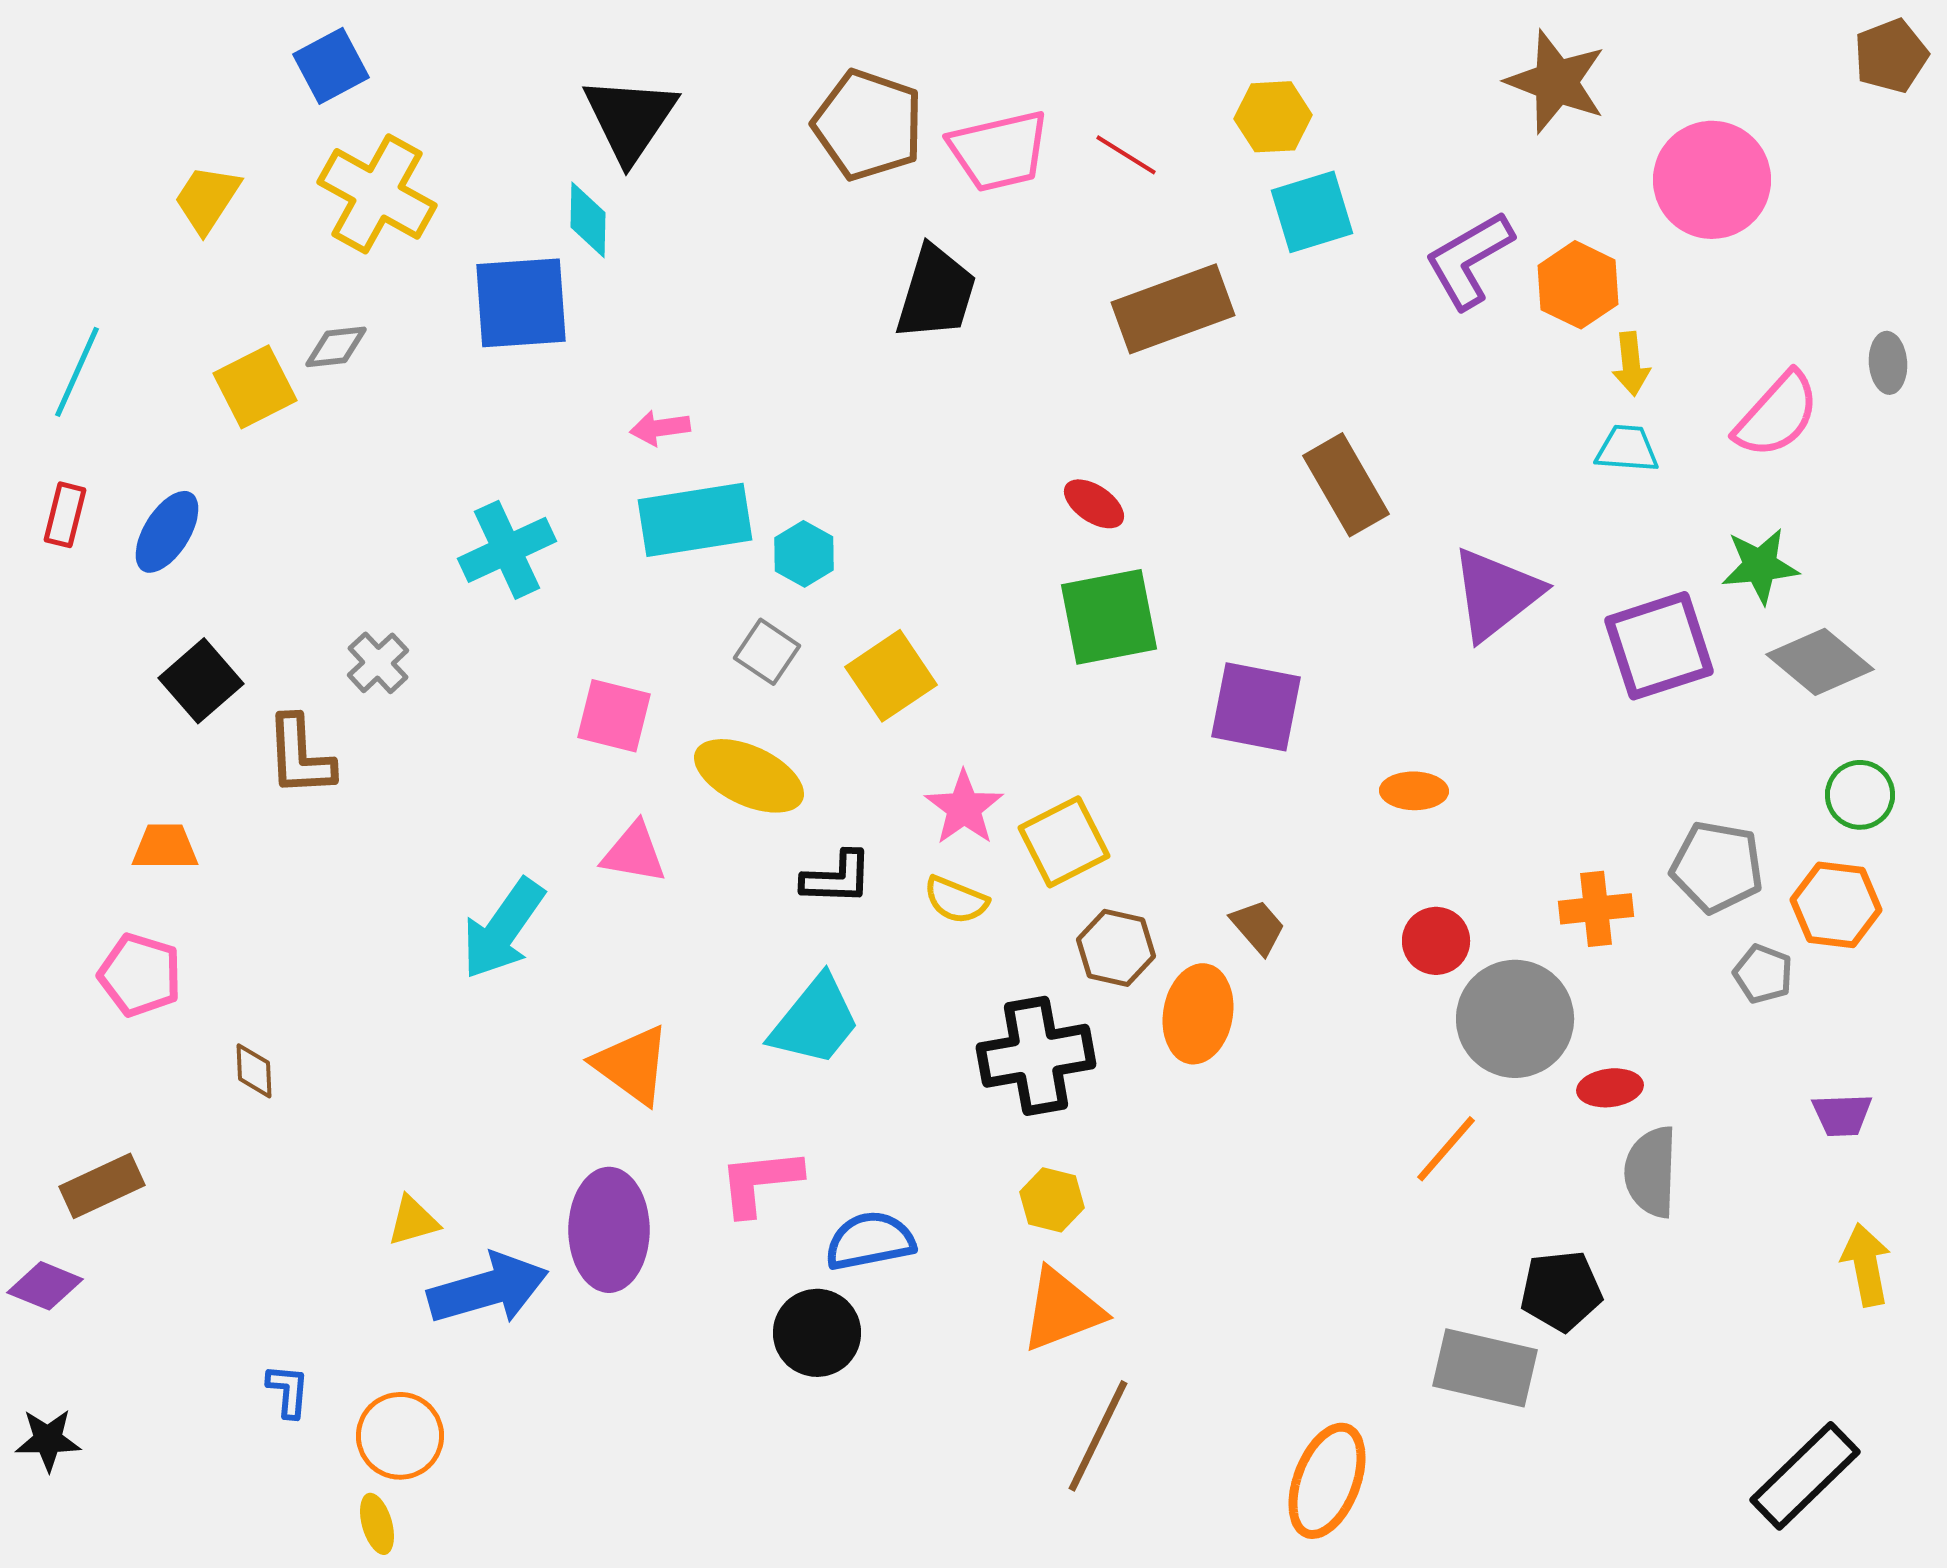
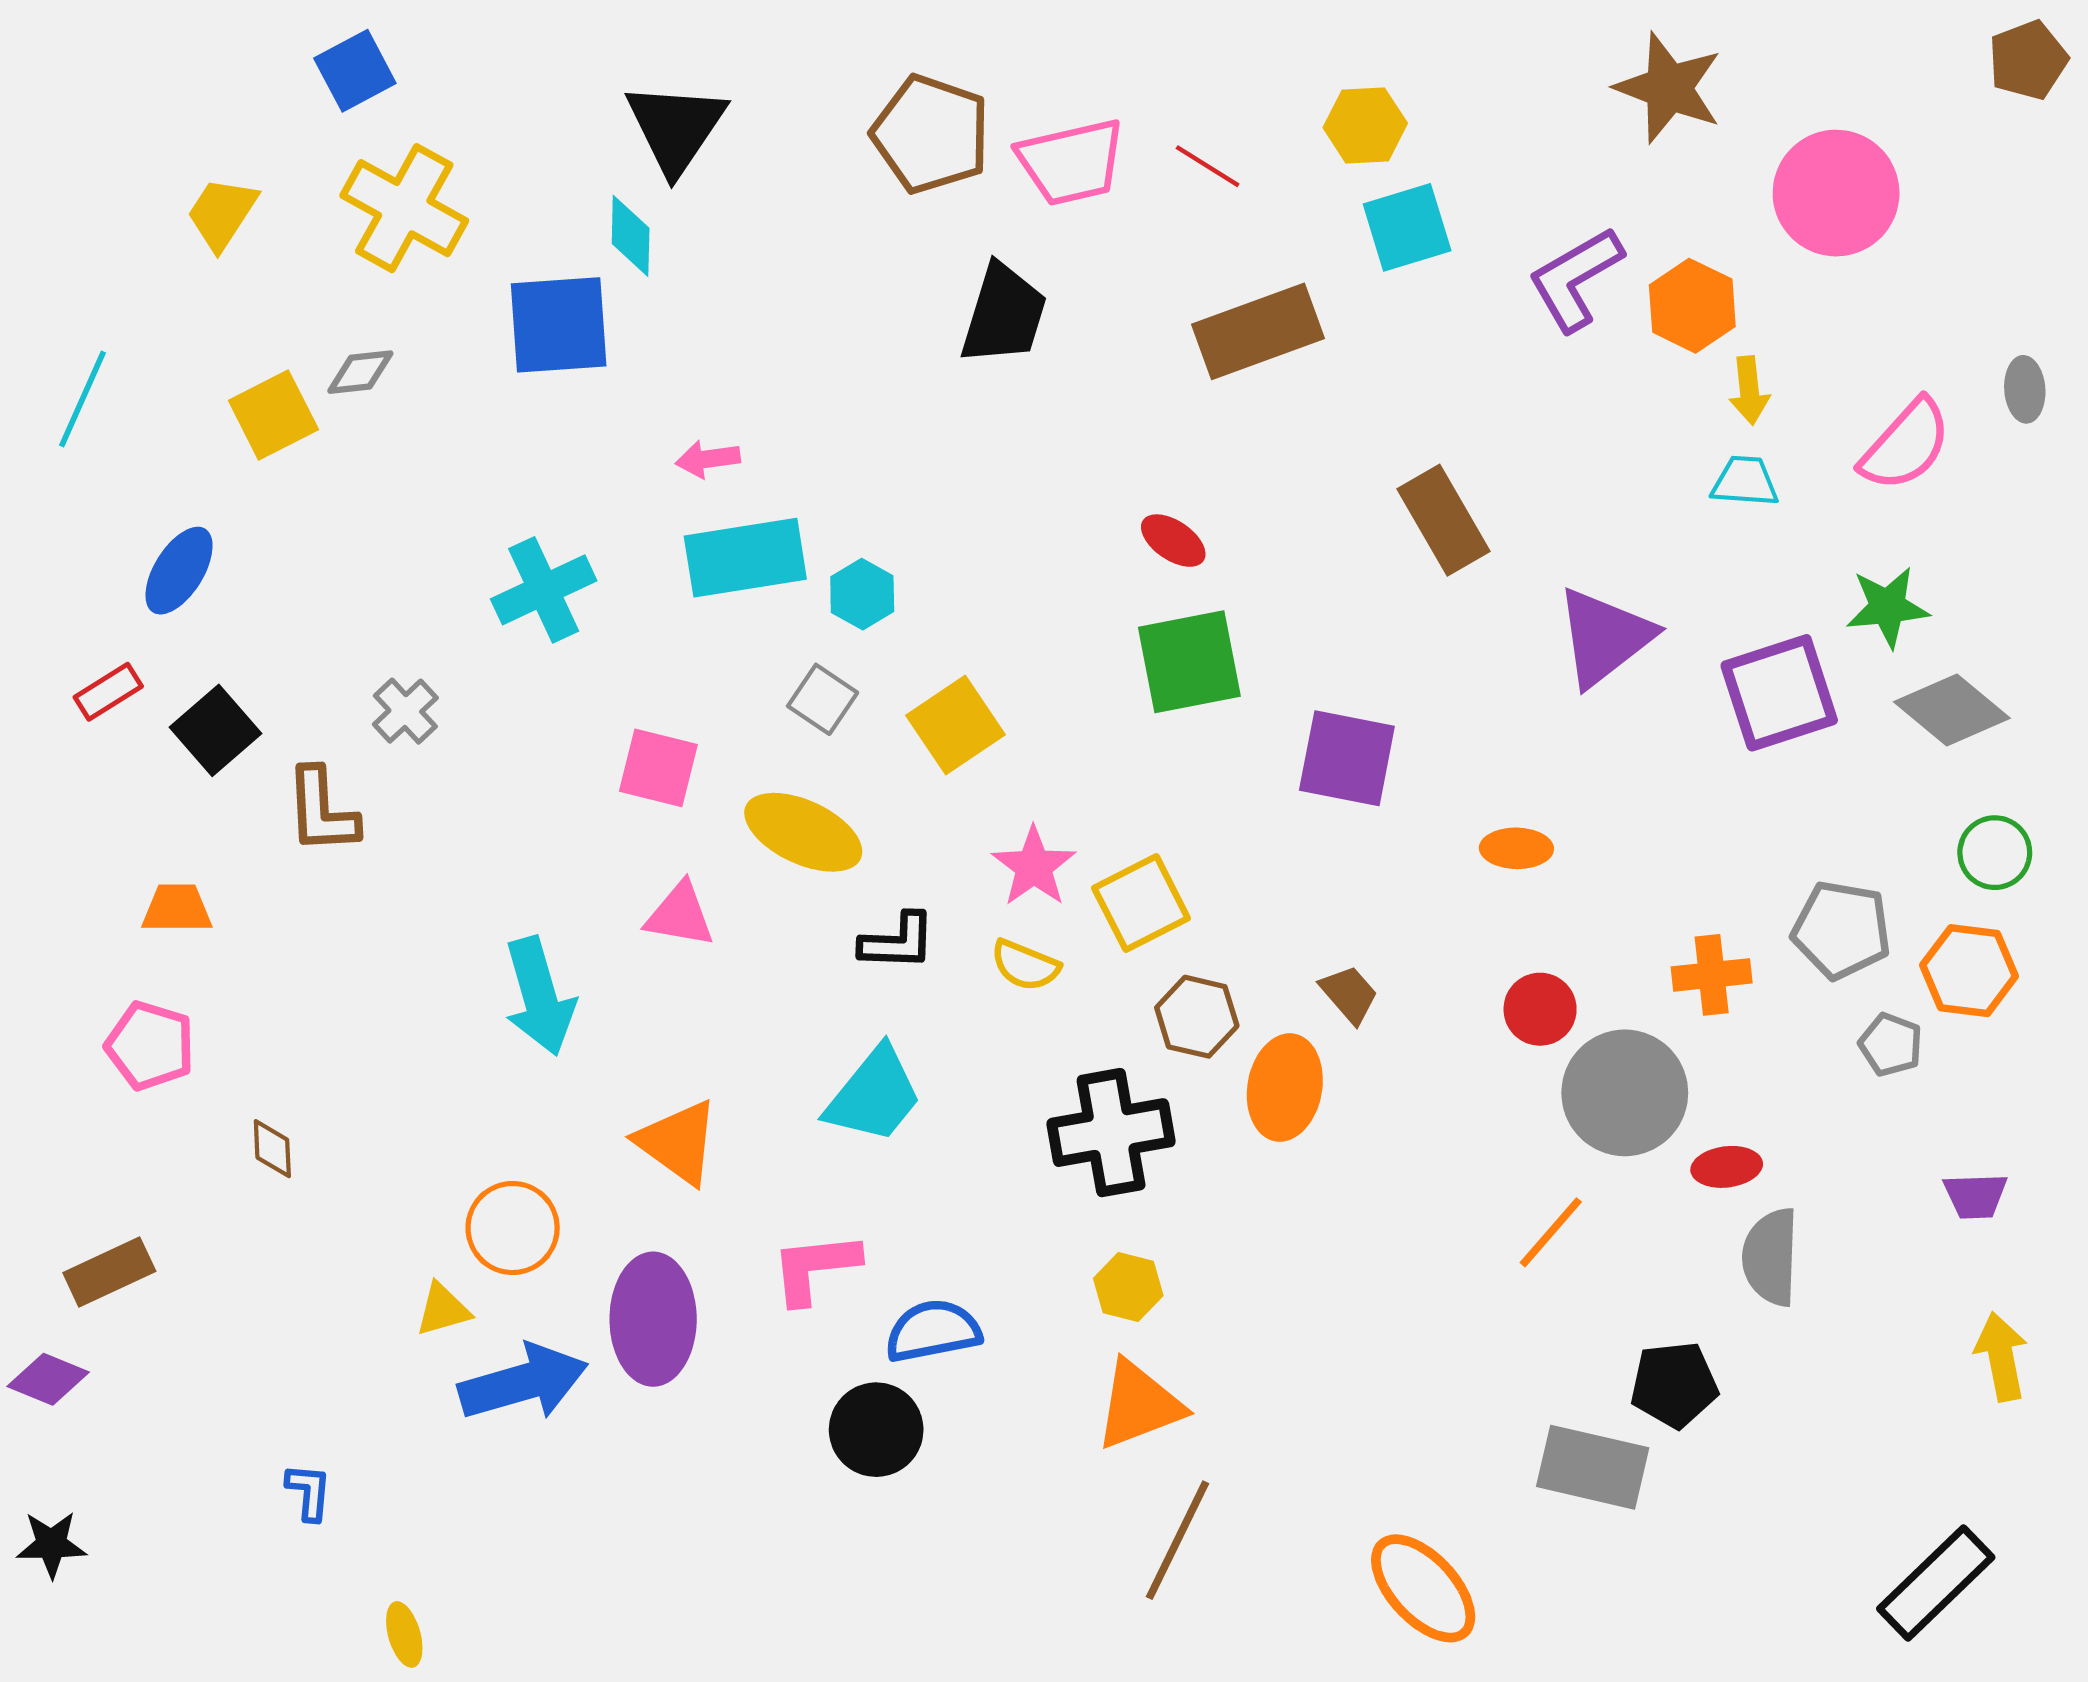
red rectangle: (65, 515) -> (108, 692), moved, turned 44
cyan arrow: (503, 929) -> (539, 996), turned -51
orange circle: (400, 1436) -> (513, 1228), moved
orange ellipse: (1327, 1481) -> (1423, 1588), turned -64

